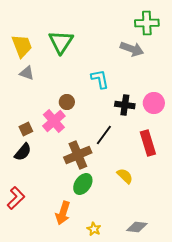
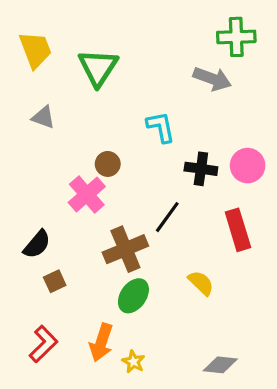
yellow trapezoid: (22, 46) -> (35, 50), moved
brown square: (26, 129) -> (55, 281), moved
red L-shape: (16, 198) -> (43, 344), moved
yellow star: (94, 229) -> (133, 362), moved

